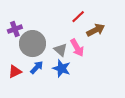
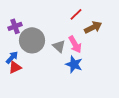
blue arrow: (37, 67) -> (12, 57), moved
blue star: (62, 68) -> (74, 64), moved

